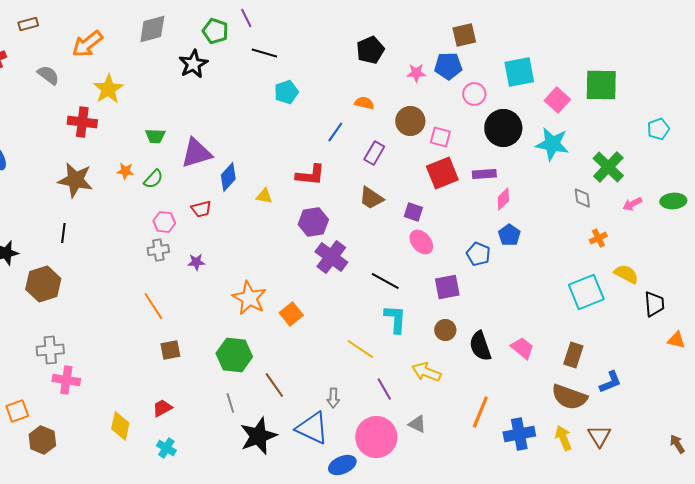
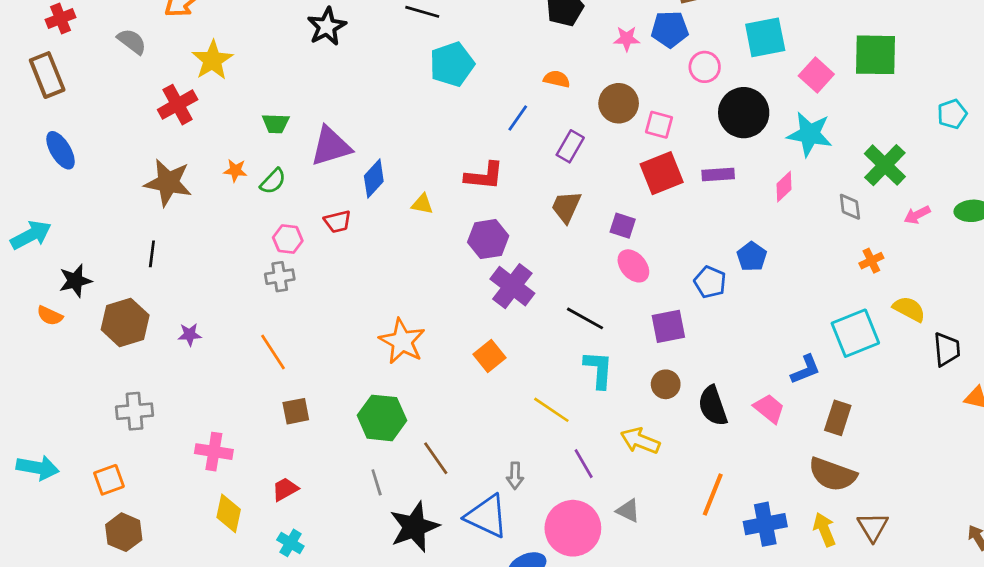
cyan pentagon: (286, 92) -> (452, 64), size x1.4
red cross: (82, 122) -> (178, 105), turned -36
brown trapezoid: (371, 198) -> (566, 207), turned 80
pink diamond: (503, 199) -> (784, 187), moved
purple star: (196, 262) -> (190, 335), moved
orange square: (291, 314) -> (490, 356), moved
pink cross: (66, 380) -> (214, 452), moved
blue L-shape: (610, 382) -> (806, 369), moved
orange square: (17, 411) -> (109, 480), moved

